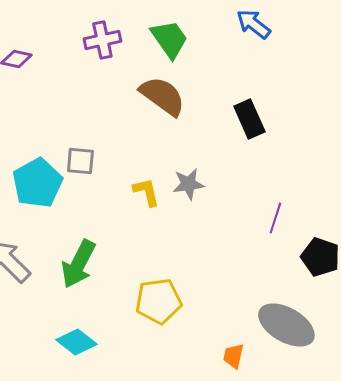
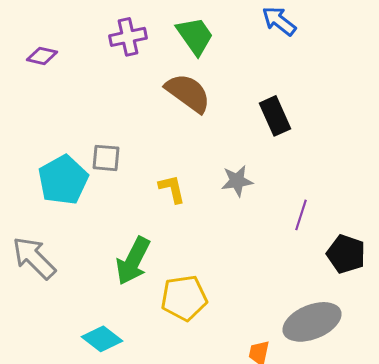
gray star: (188, 184) -> (237, 181), moved
green arrow: (78, 264) -> (133, 261), moved
gray ellipse: (286, 325) -> (312, 322), turned -52

